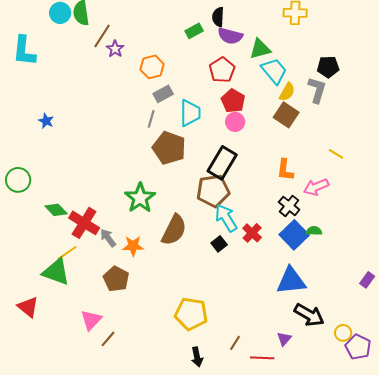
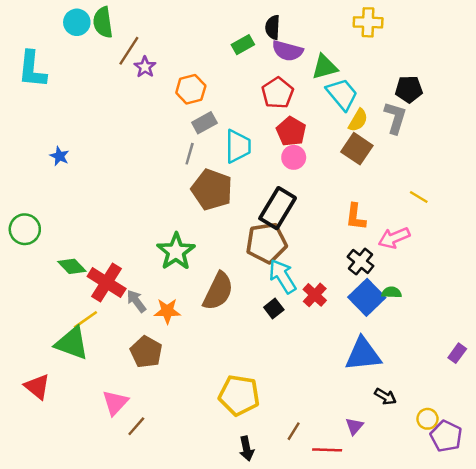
black arrow: (309, 315) -> (385, 397), size x0.6

